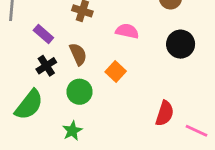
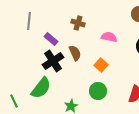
black cross: (46, 66) -> (53, 61), size x1.5
green circle: (80, 92) -> (98, 91), moved

